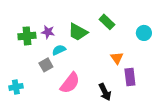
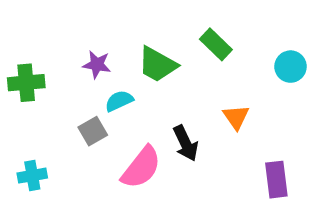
green cross: (27, 36) -> (26, 83), moved
purple rectangle: (130, 77) -> (276, 180), moved
black arrow: (105, 92) -> (186, 143), moved

